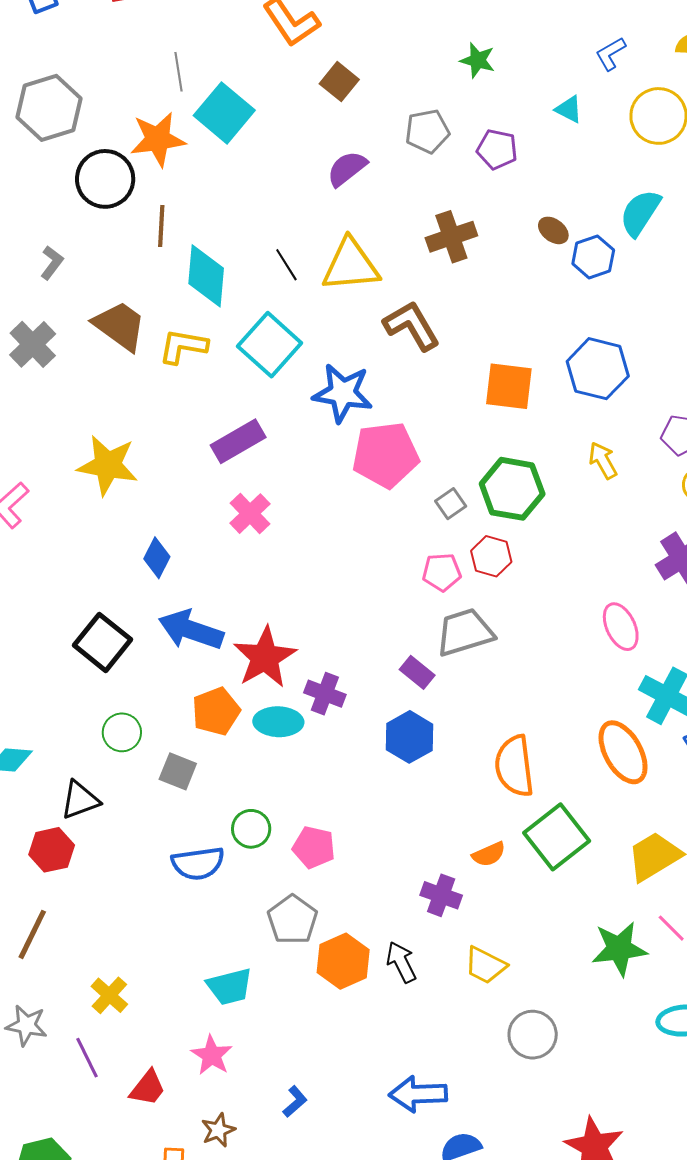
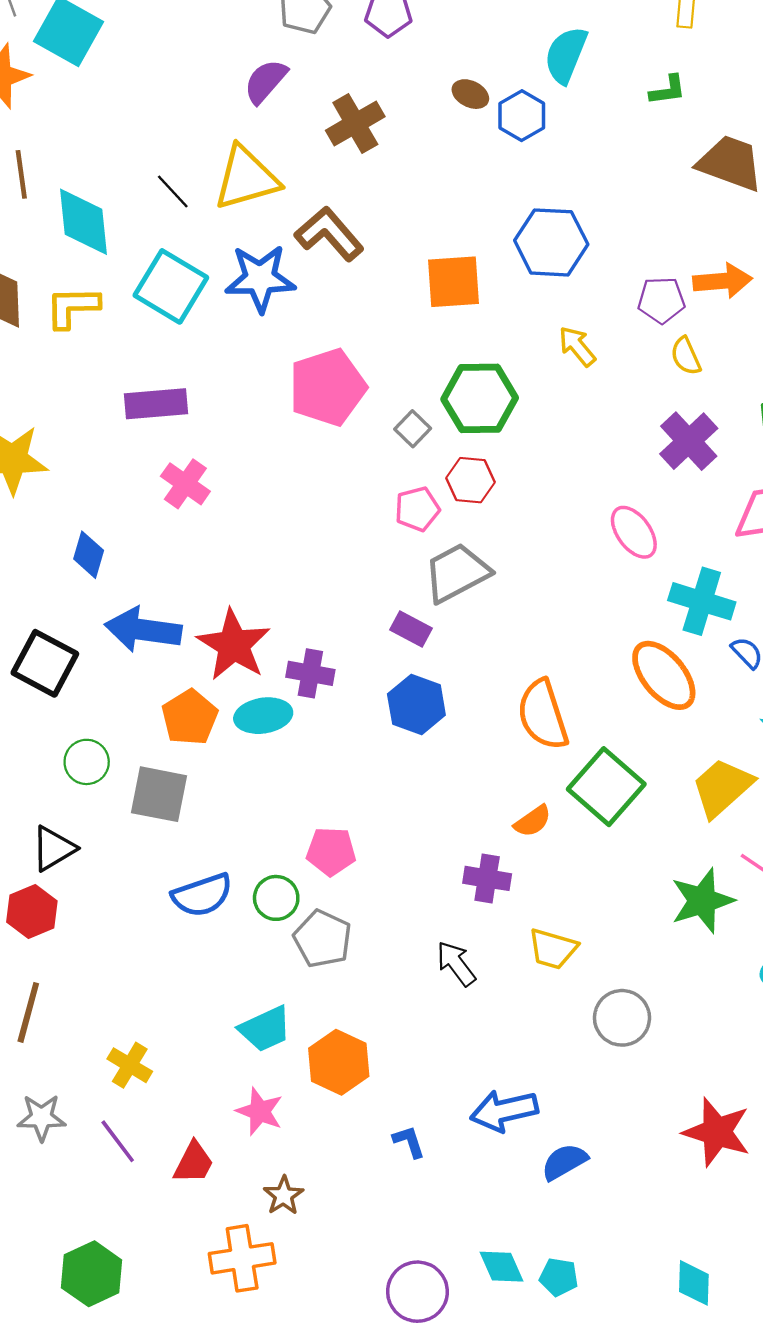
purple semicircle: (347, 169) -> (265, 81), moved
blue star: (343, 393) -> (260, 278), moved
purple rectangle: (238, 441) -> (156, 404), turned 36
gray square: (178, 771) -> (159, 794), size x1.4
green circle: (251, 829) -> (276, 898), moved
orange hexagon: (343, 961) -> (339, 1062), moved
blue L-shape: (295, 1102) -> (409, 1142), moved, turned -56

